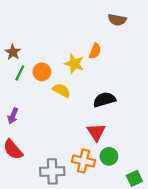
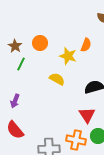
orange circle: (42, 72) -> (40, 43), moved

